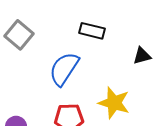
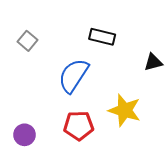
gray square: (19, 35) -> (28, 41), size x0.7

